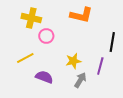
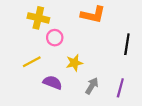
yellow star: (73, 61) -> (74, 63), moved
purple line: (100, 66) -> (120, 88), moved

